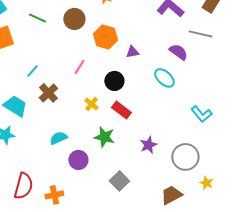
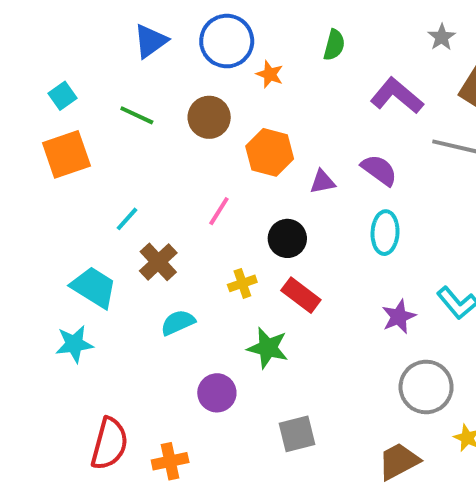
purple semicircle: (178, 52) -> (379, 170), moved
cyan ellipse: (164, 78) -> (385, 233), turned 50
yellow cross: (91, 104) -> (242, 283), turned 32
cyan semicircle: (58, 138) -> (178, 322), moved
purple star: (148, 145) -> (399, 317), moved
gray square: (119, 181) -> (297, 434), turned 30

